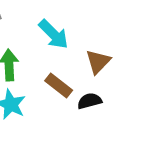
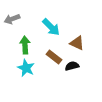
brown triangle: (98, 62) -> (77, 43), turned -49

